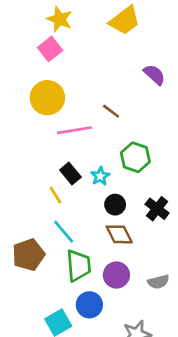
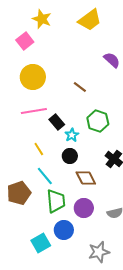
pink square: (50, 49) -> (25, 41), moved
pink line: (74, 130) -> (34, 111), moved
black rectangle: (70, 173) -> (57, 122), moved
black circle: (115, 205) -> (70, 156), moved

